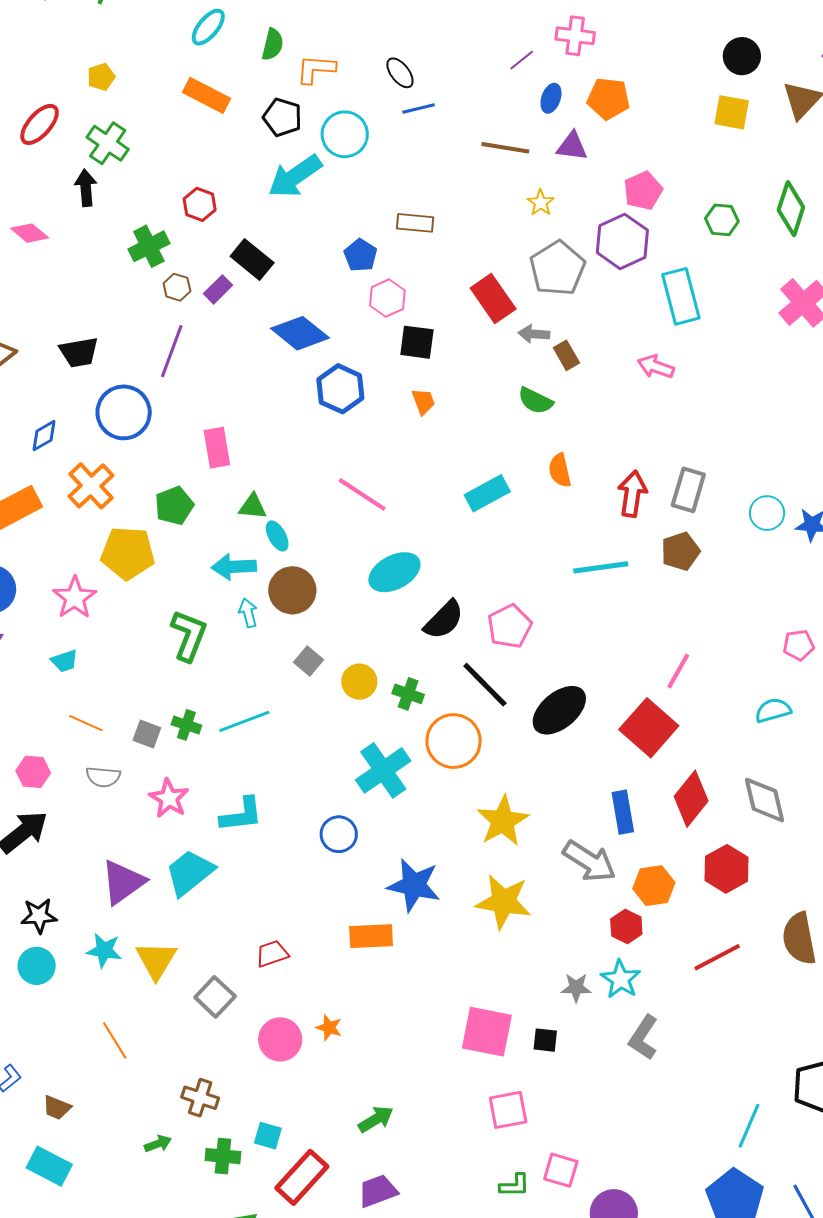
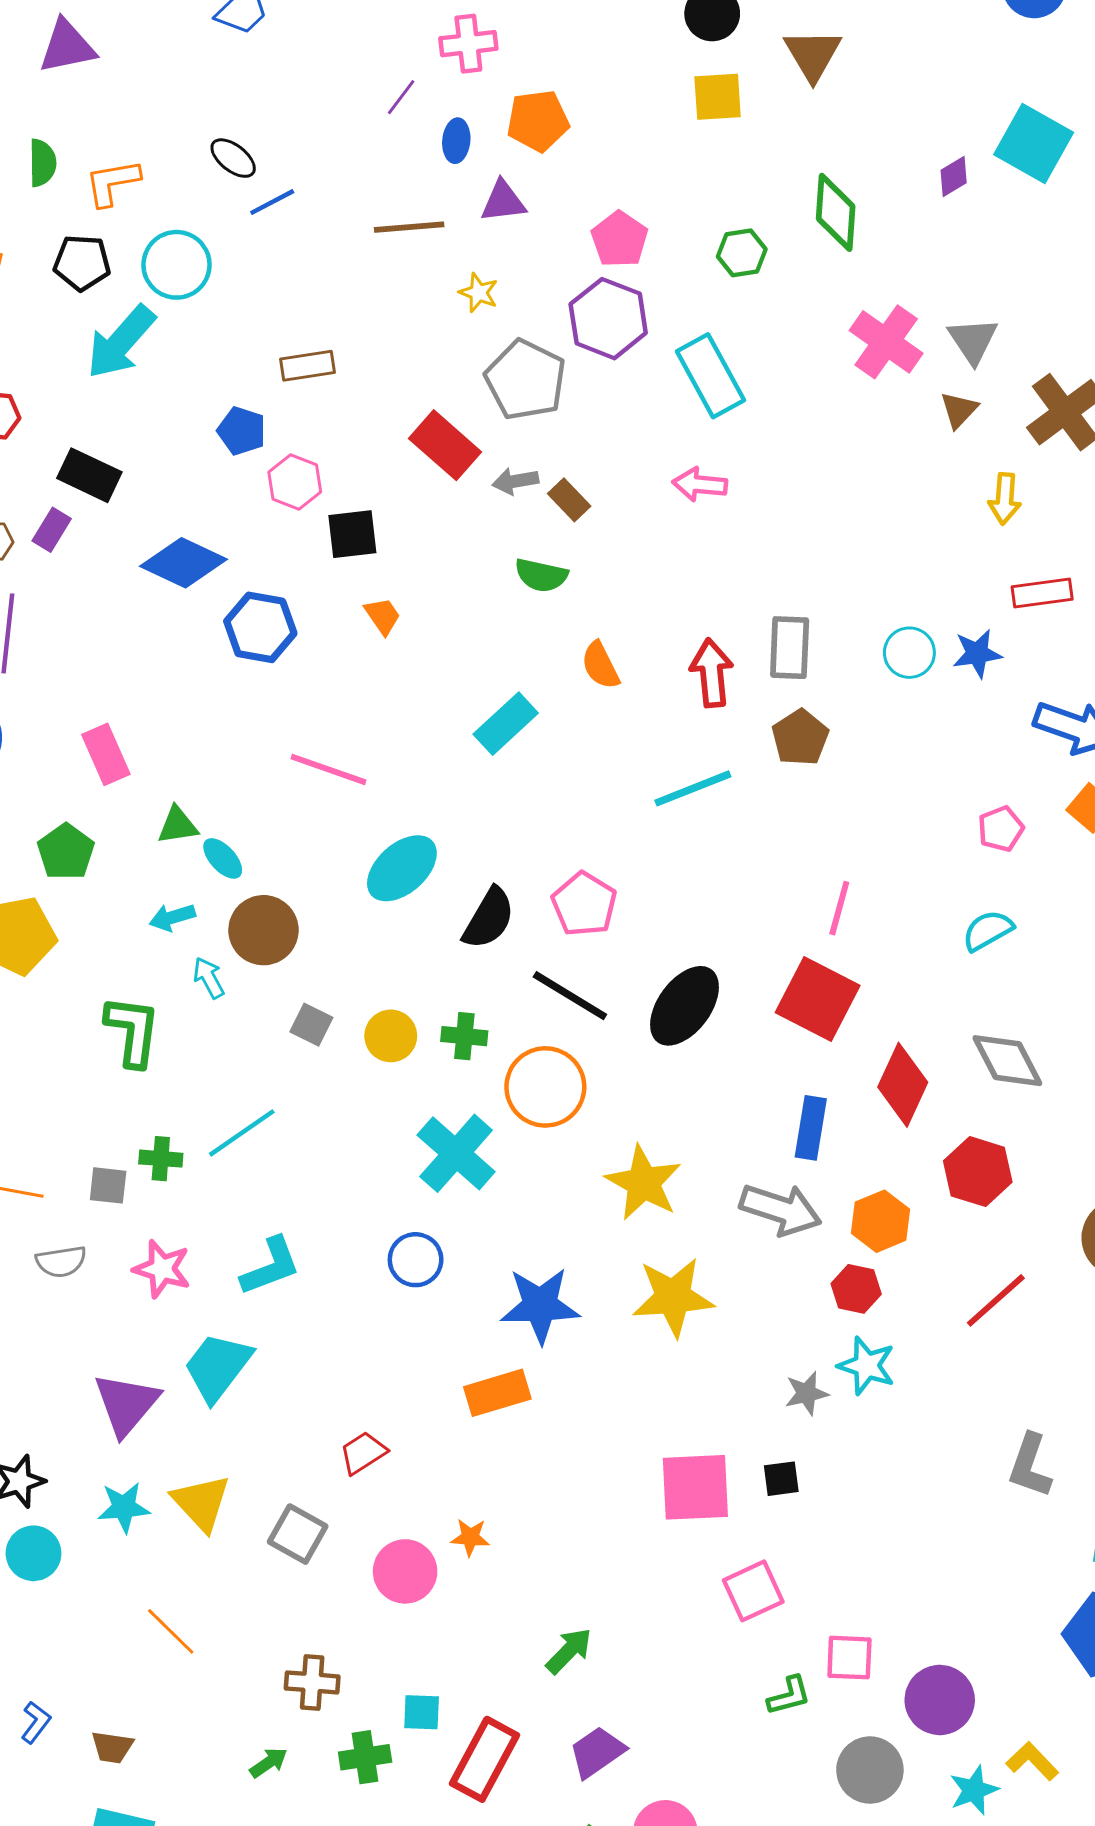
cyan arrow: (234, 567) -> (172, 917), size x0.7
blue rectangle: (623, 812) -> (811, 1128), turned 33
gray L-shape: (643, 1038) -> (1030, 1466), moved

